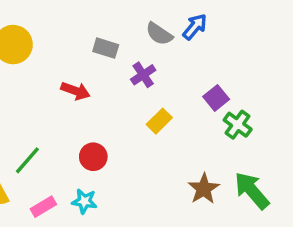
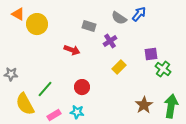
purple square: (216, 98) -> (151, 54), turned 32
green arrow: (252, 191) -> (171, 106), turned 50

